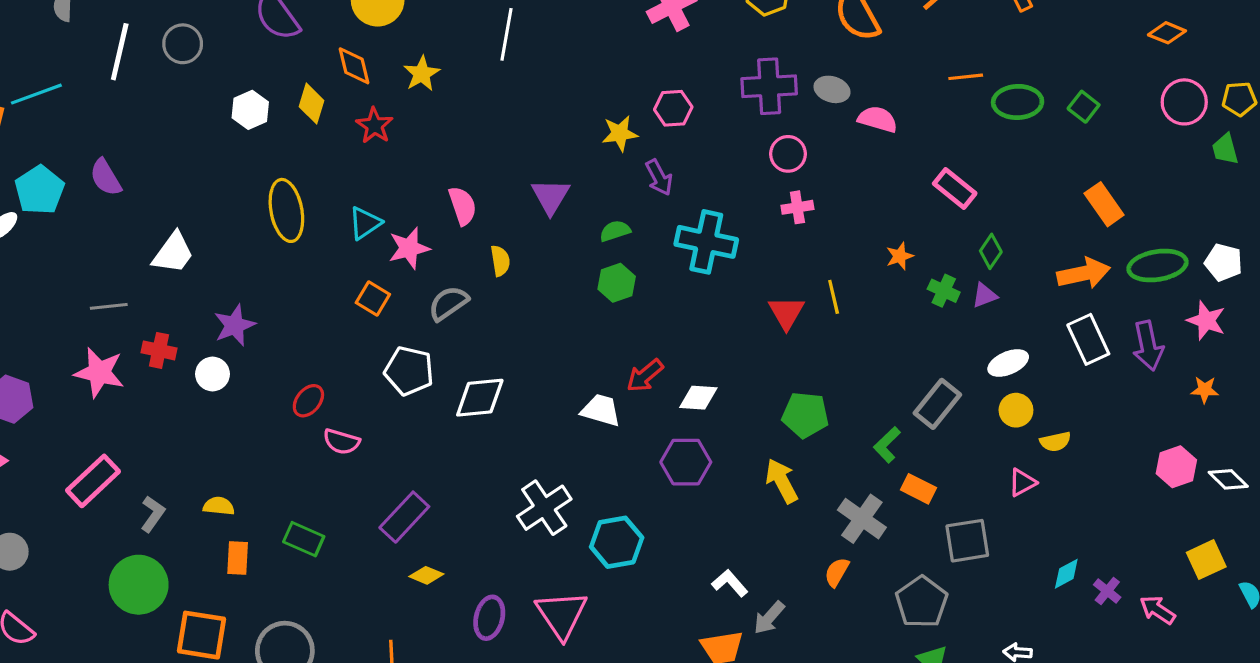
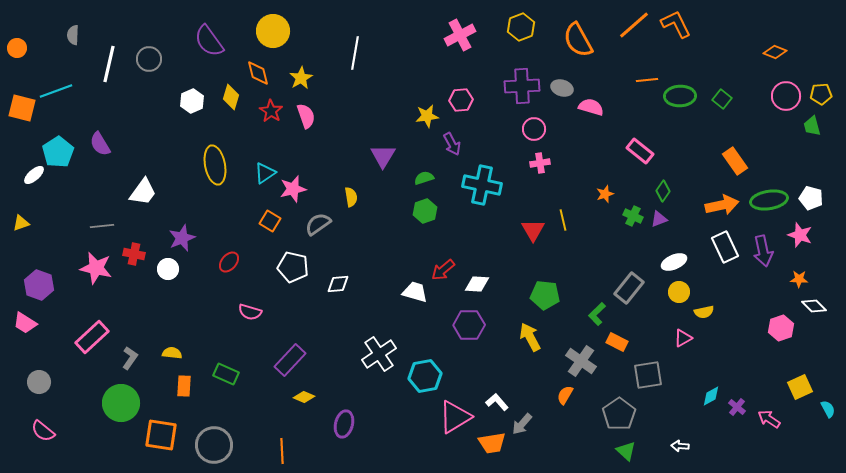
pink semicircle: (463, 206) -> (306, 116), moved
white diamond: (480, 398) -> (338, 284), size x0.7
red ellipse: (308, 401) -> (229, 262), moved
white diamond: (1228, 479) -> (814, 306), moved
pink triangle: (562, 615) -> (455, 417), moved, turned 33

